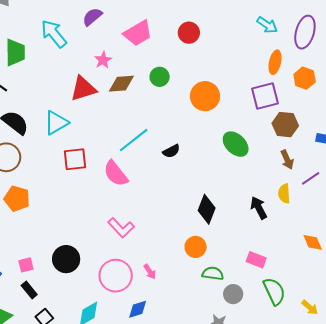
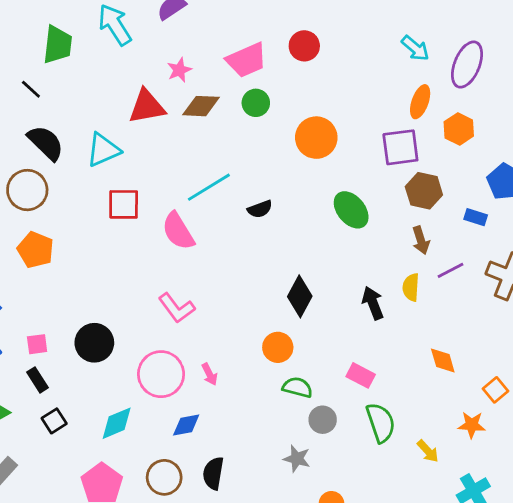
pink trapezoid: (138, 33) -> (246, 60), moved

